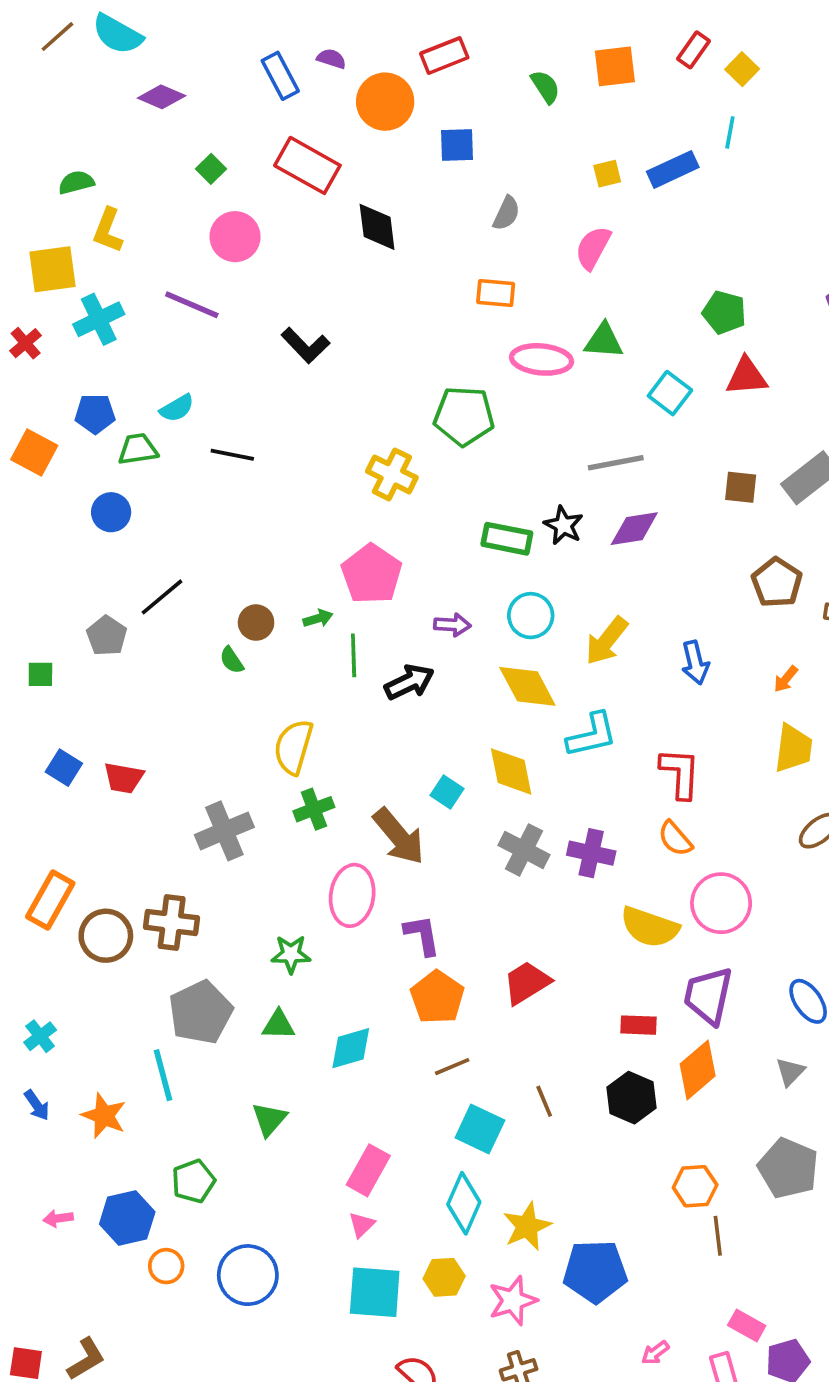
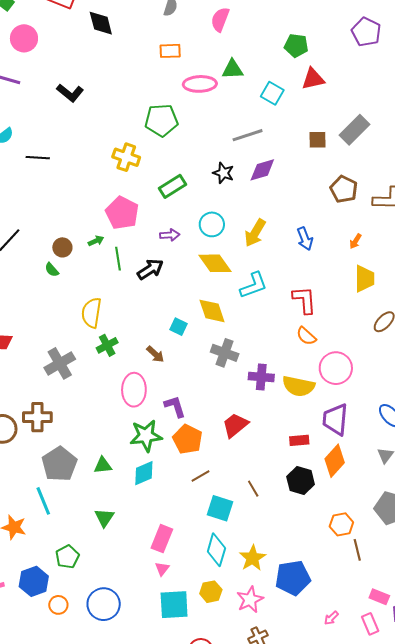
green rectangle: (507, 539) -> (173, 186), moved, turned -36
brown arrow: (399, 836) -> (155, 354), size x0.6
purple cross: (591, 853) -> (261, 377), moved
green star: (291, 954) -> (146, 436), moved, size x1.5

